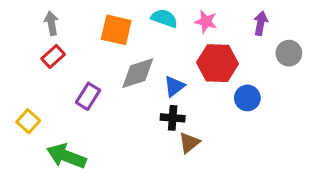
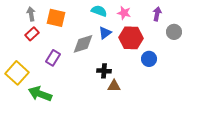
orange square: (116, 30) -> (56, 18), moved
blue triangle: (174, 86) -> (105, 33), moved
yellow square: (28, 121) -> (17, 73), size x1.6
brown triangle: (189, 143) -> (114, 86), turned 40

